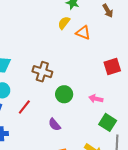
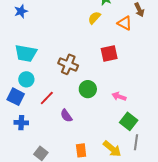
orange triangle: (83, 33) -> (125, 23), moved
red square: (112, 67) -> (109, 54), moved
purple semicircle: (55, 125) -> (66, 116), moved

